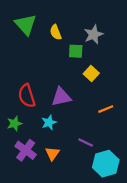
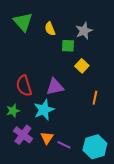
orange line: (106, 109) -> (95, 98), turned -56
cyan star: (49, 122) -> (44, 110), size x1.5
purple line: (86, 142) -> (64, 145), moved

